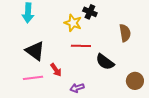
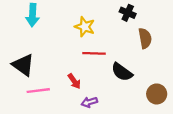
black cross: (90, 12) -> (128, 13), moved
black triangle: (35, 51) -> (23, 65), moved
red arrow: (56, 70) -> (74, 81), moved

